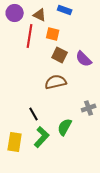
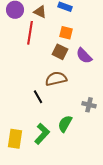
orange square: (53, 34) -> (66, 33), moved
gray cross: (89, 108) -> (89, 105), turned 32
black line: (34, 114) -> (38, 97), moved

